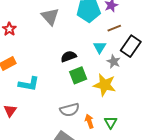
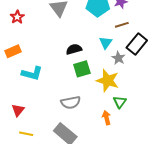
red triangle: (10, 111) -> (18, 110), moved
orange arrow: (89, 121) -> (106, 118), moved
green triangle: (111, 122) -> (120, 102), moved

